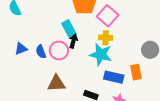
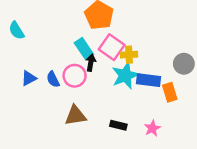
pink square: (108, 16) -> (112, 47), moved
cyan star: (101, 54) -> (125, 75), turned -30
blue rectangle: (114, 77) -> (148, 80), moved

